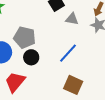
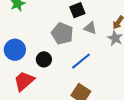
gray pentagon: (25, 38) -> (62, 34), moved

